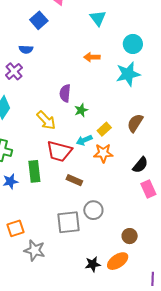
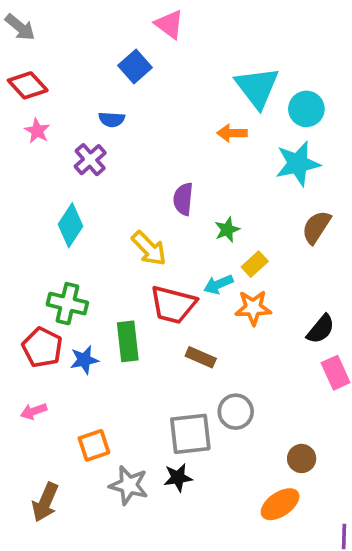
cyan triangle: (98, 18) -> (257, 87), moved, size x1.5
green star: (81, 110) -> (227, 230), moved
brown semicircle: (135, 123) -> (316, 227), moved
black star: (93, 264) -> (178, 478), moved

